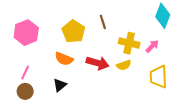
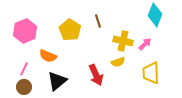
orange semicircle: (64, 59) -> (48, 56), moved
red arrow: (98, 63) -> (96, 75), moved, turned 50
black triangle: (60, 85) -> (57, 81), size x1.5

